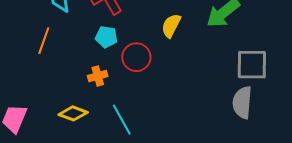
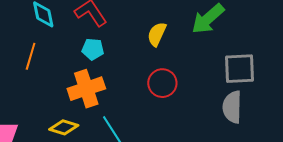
red circle: (136, 57) -> (162, 83), moved
orange cross: (98, 76) -> (86, 89), size x1.8

